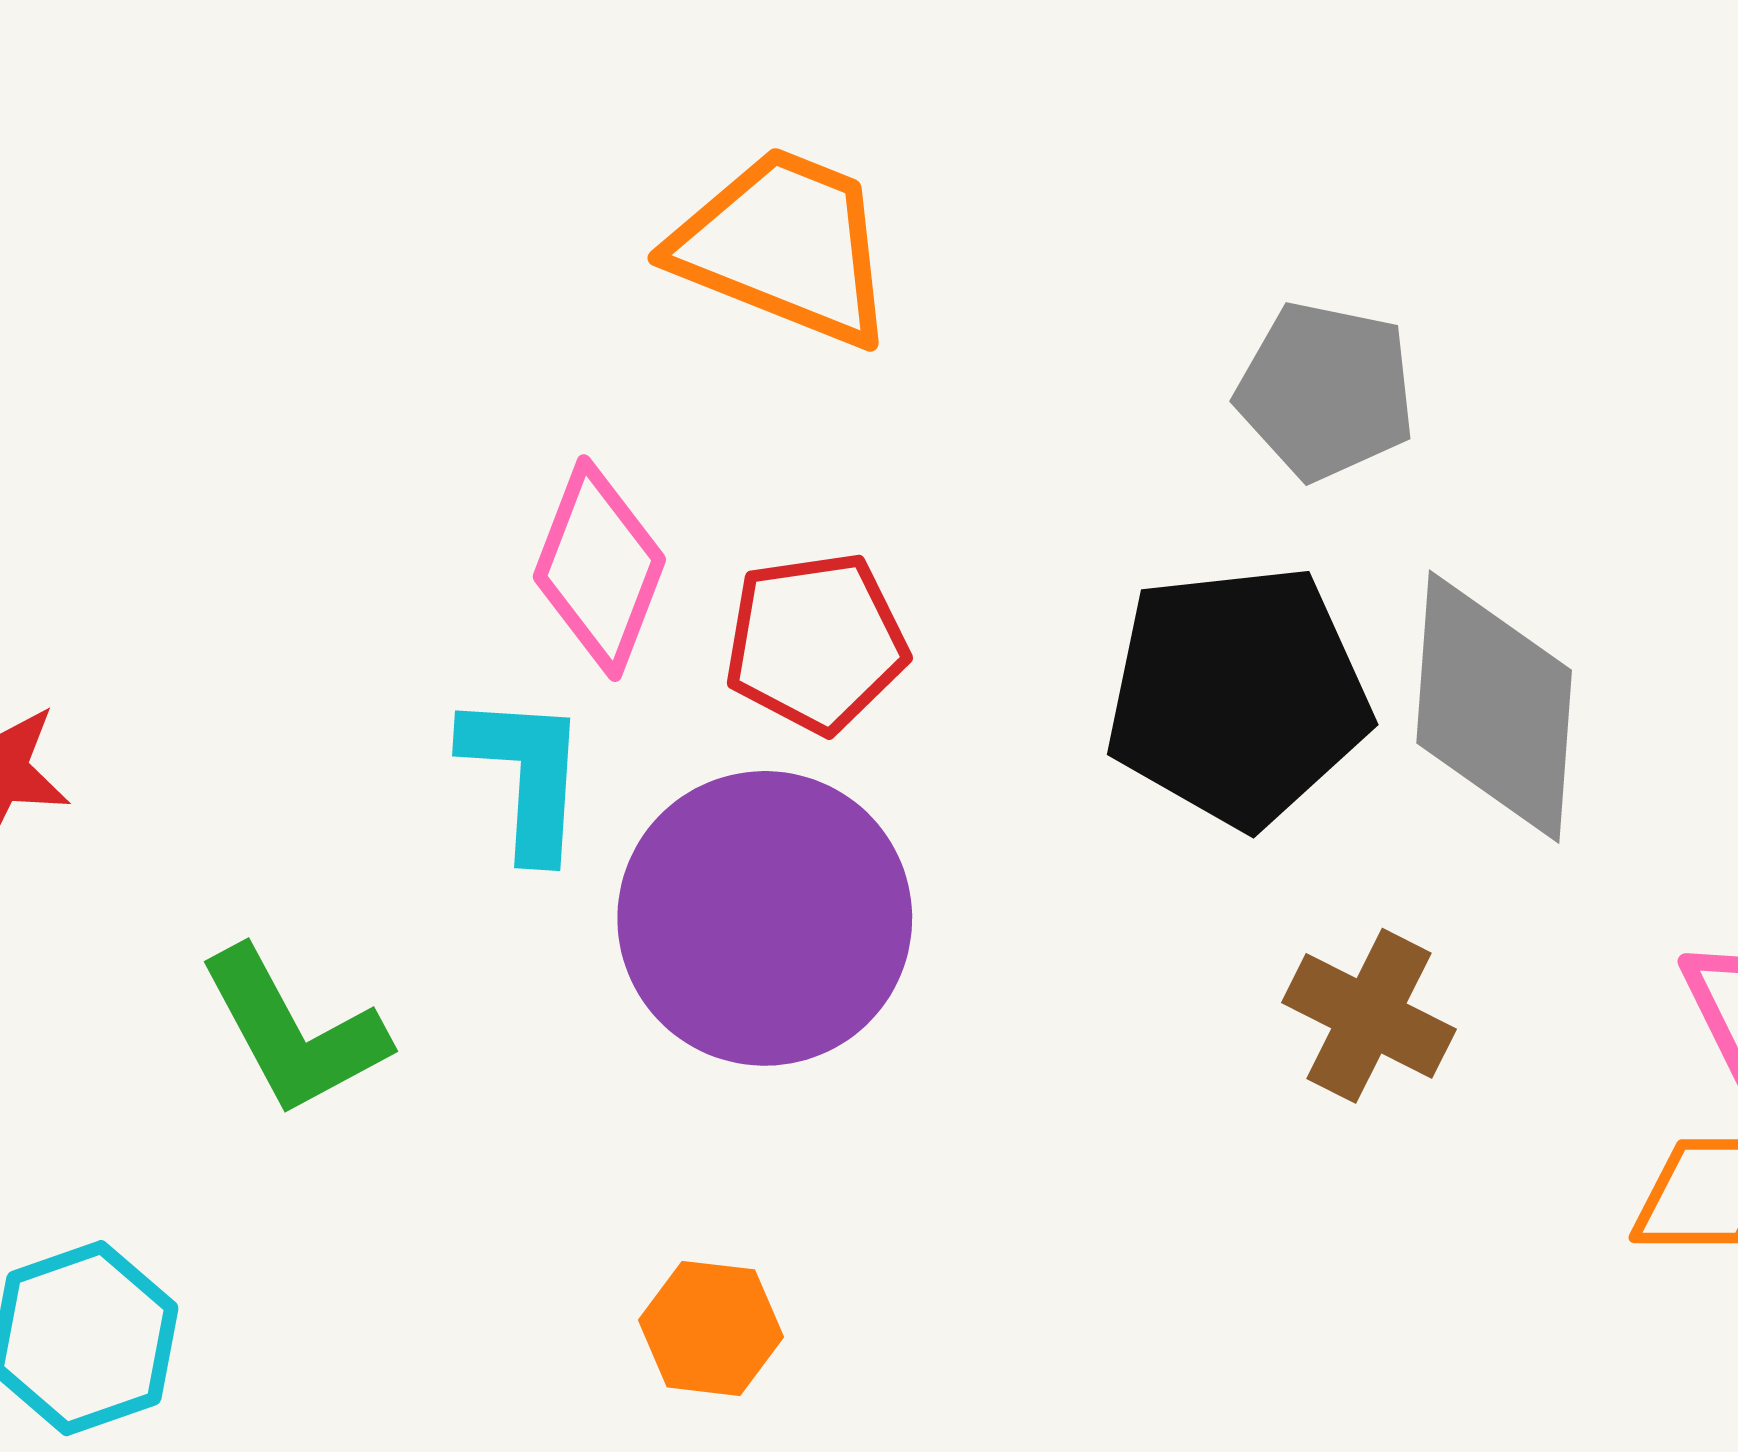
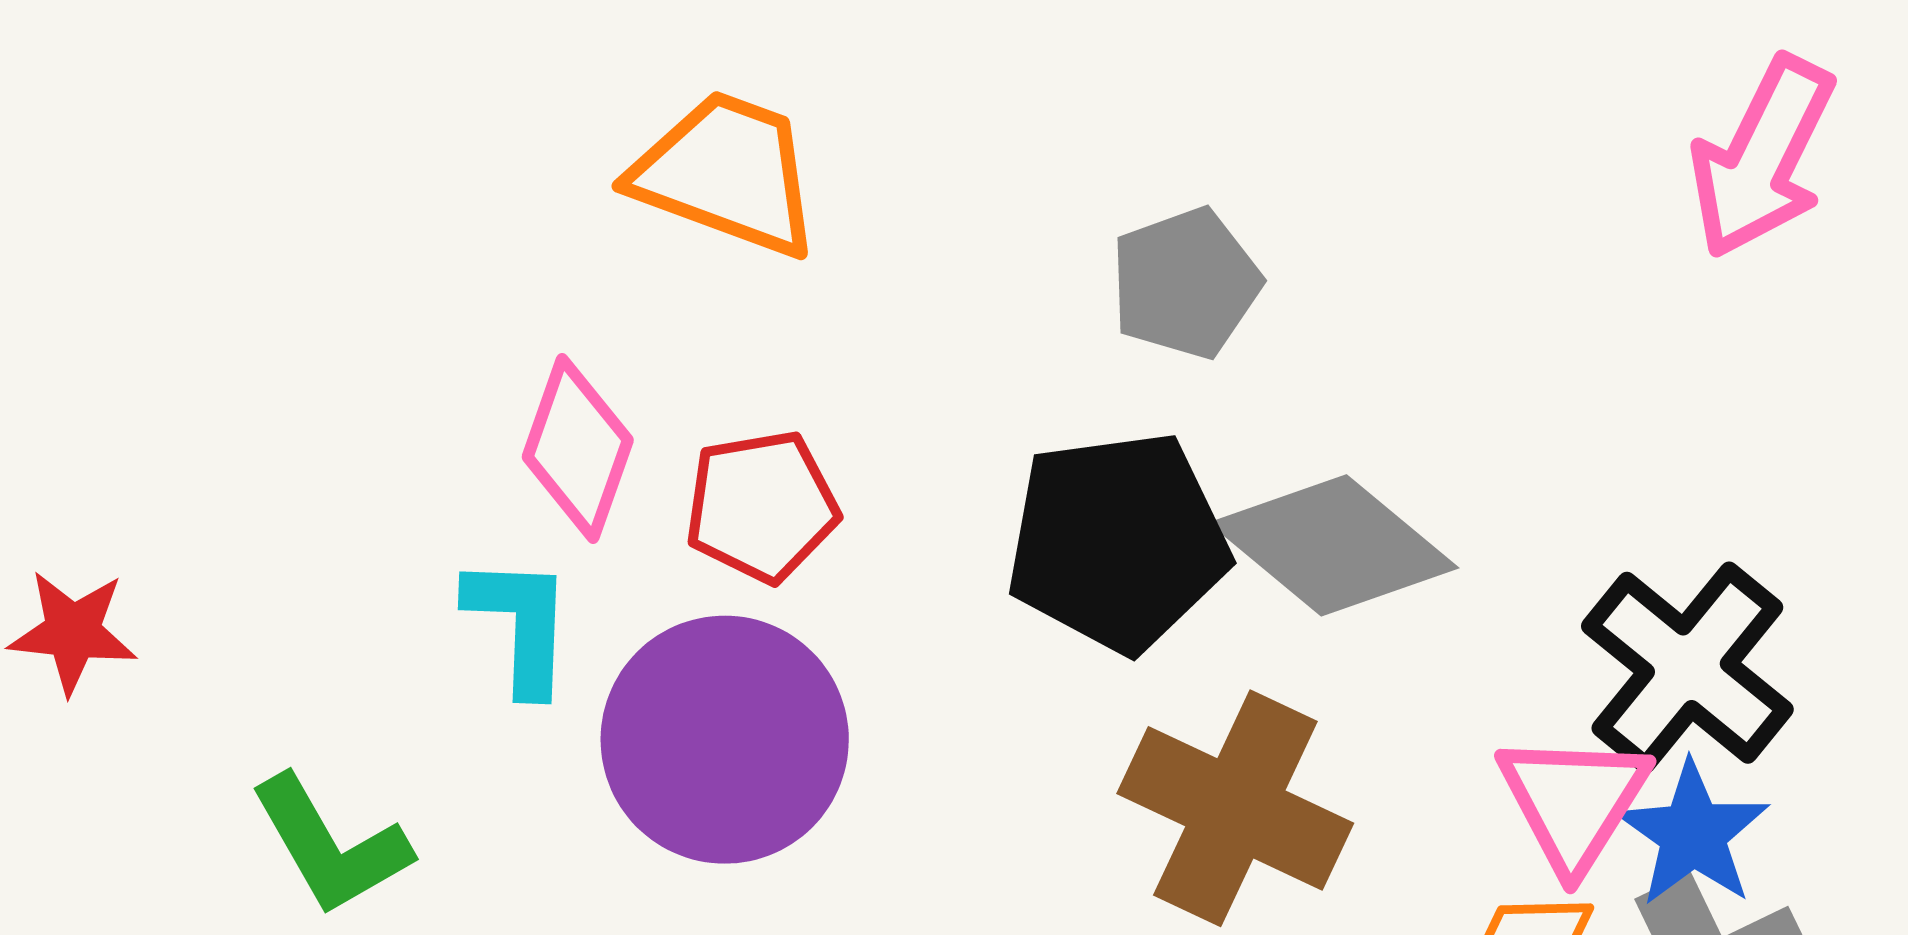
gray pentagon: (1326, 391) -> (1185, 283), turned -30
gray diamond: (1494, 707) -> (1334, 545), turned -53
brown cross: (1369, 1016) -> (1235, 808), size x1.6

